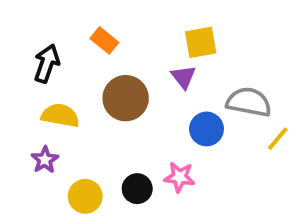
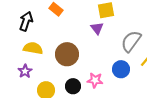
brown circle: (126, 98) -> (67, 54), moved
gray semicircle: (249, 102) -> (131, 41), turned -65
blue circle: (206, 129) -> (121, 69), moved

